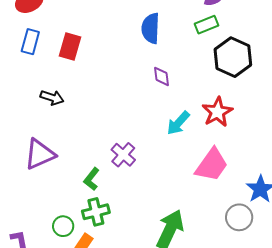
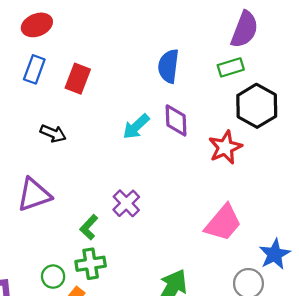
purple diamond: (161, 76) -> (176, 120), size x1.4
red star: (217, 112) -> (225, 147), moved
cyan arrow: (178, 123) -> (136, 127), moved

